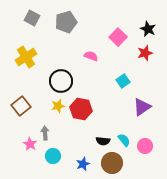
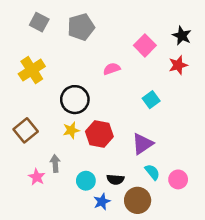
pink semicircle: (91, 56) -> (112, 69), turned -40
purple triangle: (142, 107) -> (142, 144), moved
black semicircle: (103, 141) -> (115, 179), moved
cyan circle: (53, 156) -> (86, 181), moved

